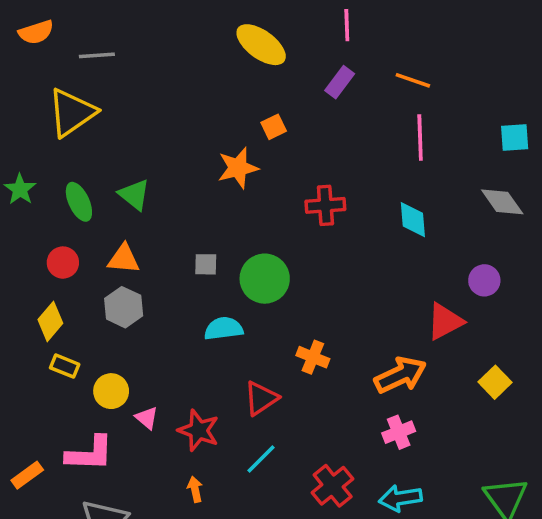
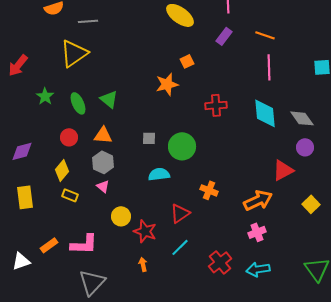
gray diamond: (502, 202) -> (302, 118), moved
cyan diamond: (413, 220) -> (265, 113), size x1.4
yellow circle: (111, 391) -> (121, 216), moved
pink triangle: (147, 418) -> (103, 186), moved
orange rectangle: (27, 475) -> (49, 245), moved

